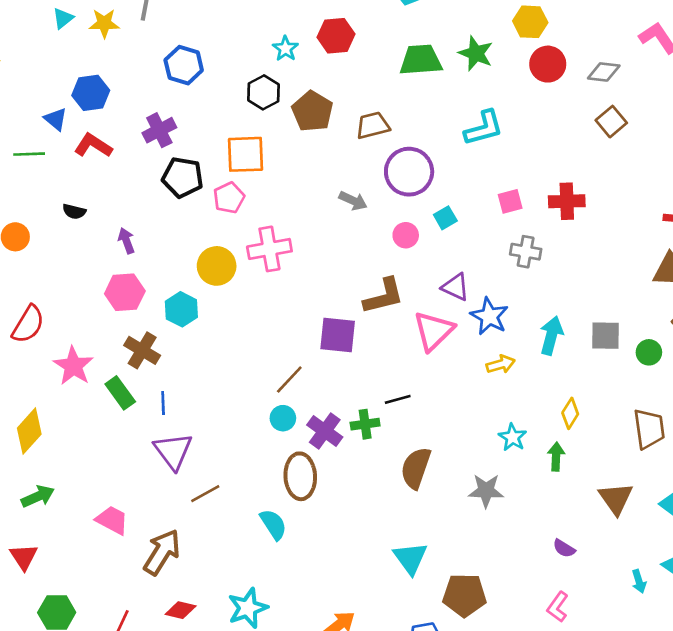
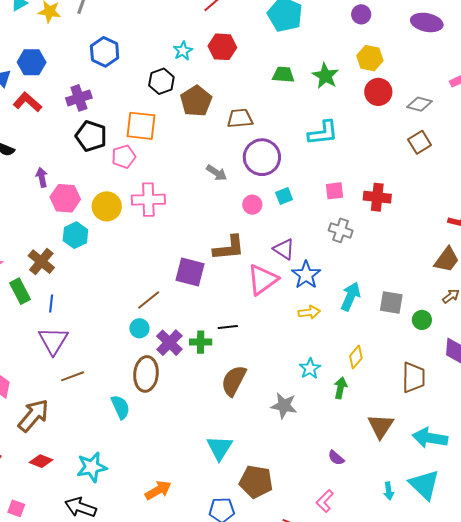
green trapezoid: (421, 60) -> (283, 75), size x0.7
pink hexagon: (125, 292) -> (65, 198), moved

